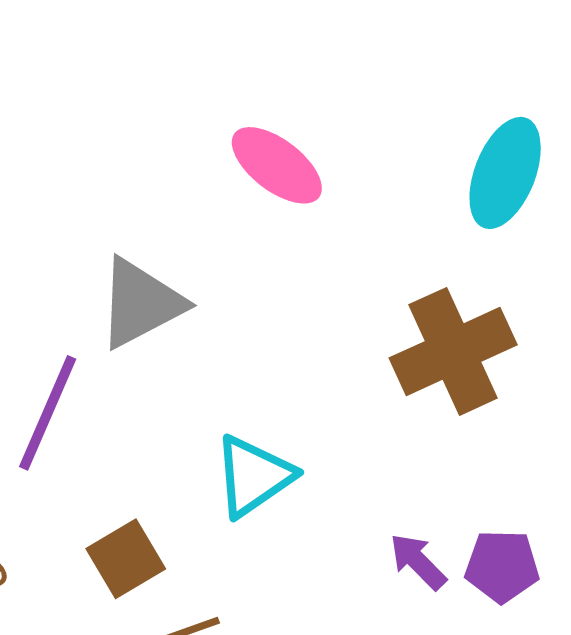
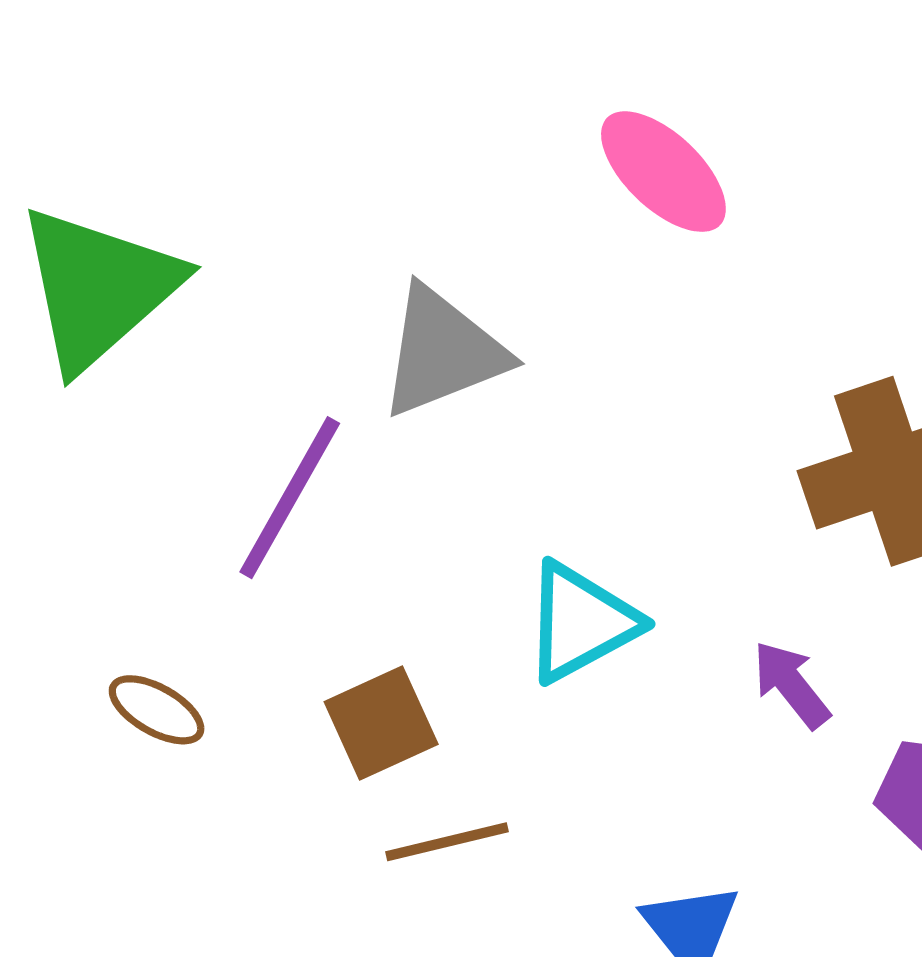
purple arrow: (418, 562) -> (791, 685), moved

